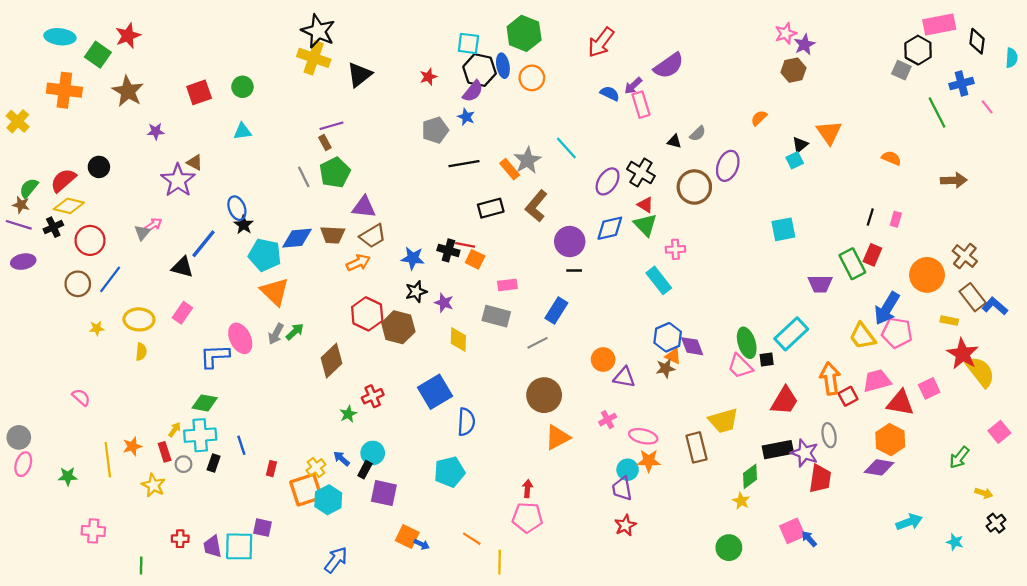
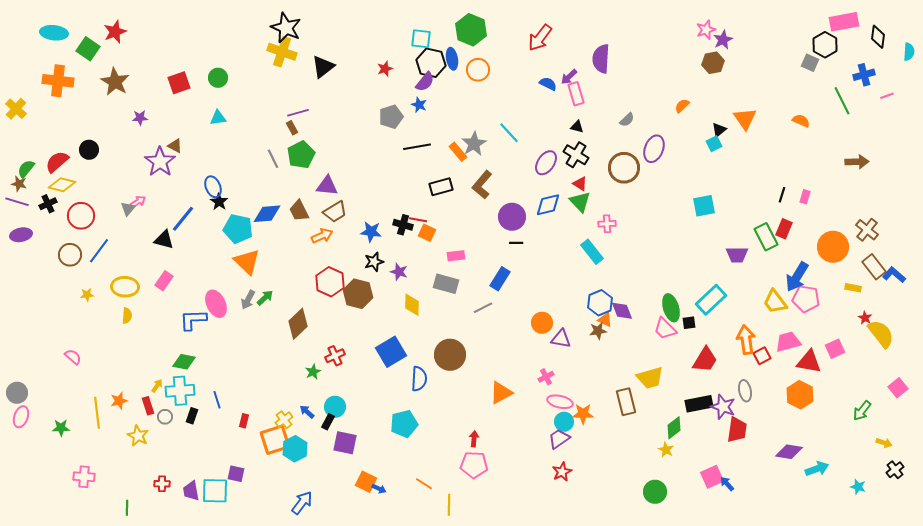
purple semicircle: (669, 66) -> (601, 59), turned 128
pink line: (987, 107) -> (887, 96), turned -72
black triangle: (674, 141) -> (577, 127), moved
orange semicircle: (891, 158) -> (801, 121), moved
brown trapezoid: (333, 235) -> (299, 211), turned 60
red star: (963, 354) -> (865, 318), size x0.5
brown circle: (544, 395) -> (450, 355), moved
pink ellipse: (643, 436) -> (560, 402), moved
purple diamond: (879, 467) -> (789, 452), moved
purple trapezoid: (622, 489) -> (559, 439), turned 65

